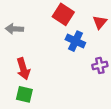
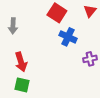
red triangle: (100, 22) -> (90, 11), moved
gray arrow: (14, 29) -> (13, 26), turned -91

